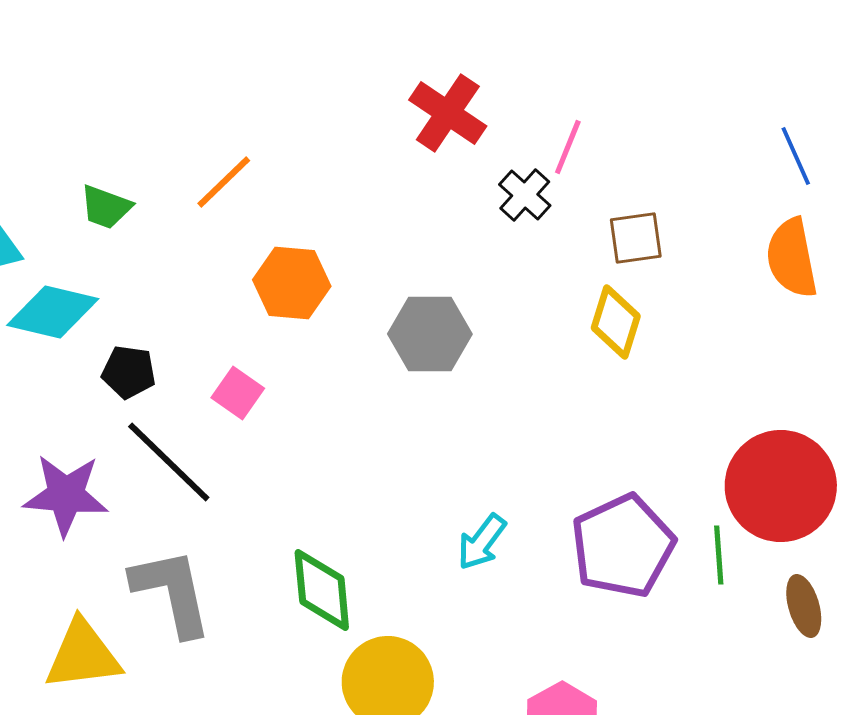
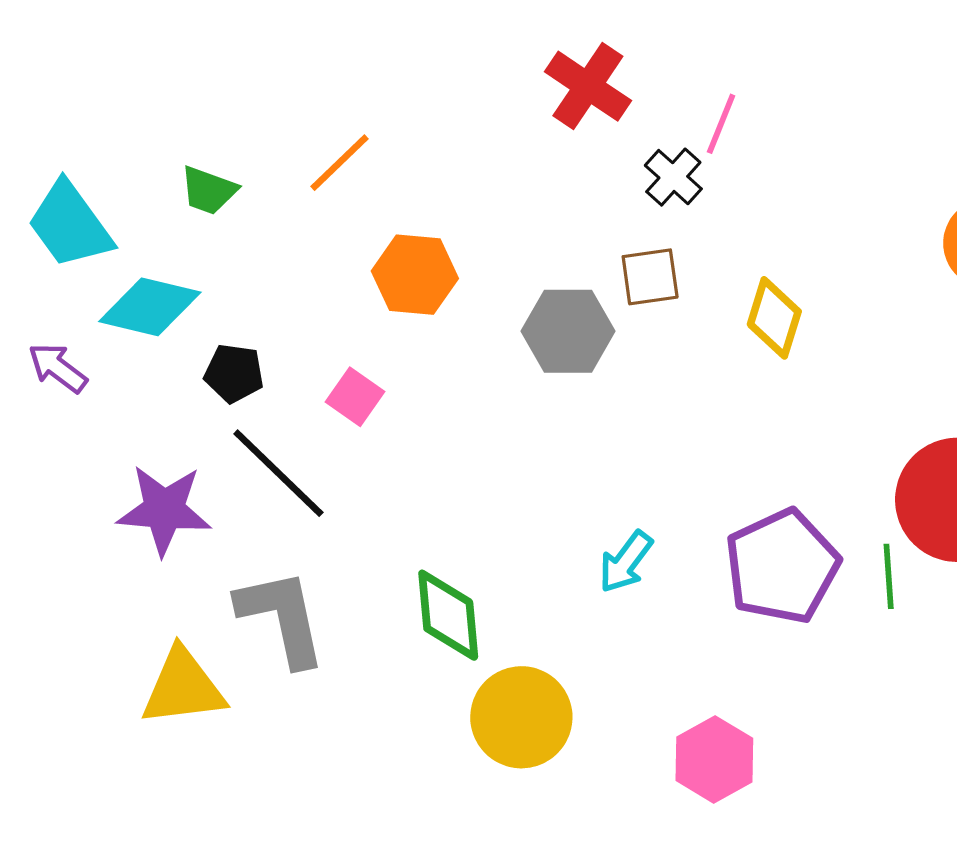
brown square: (636, 238) -> (650, 277), moved

